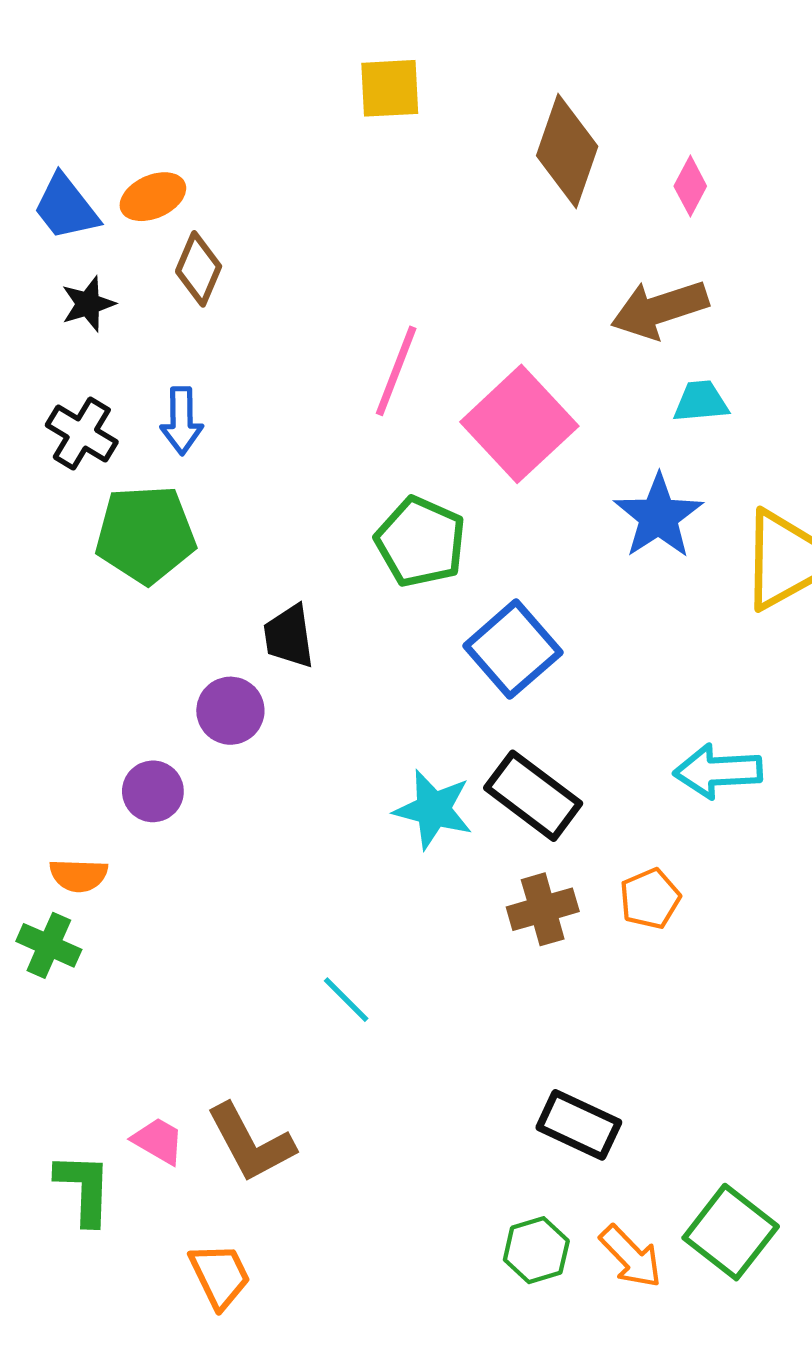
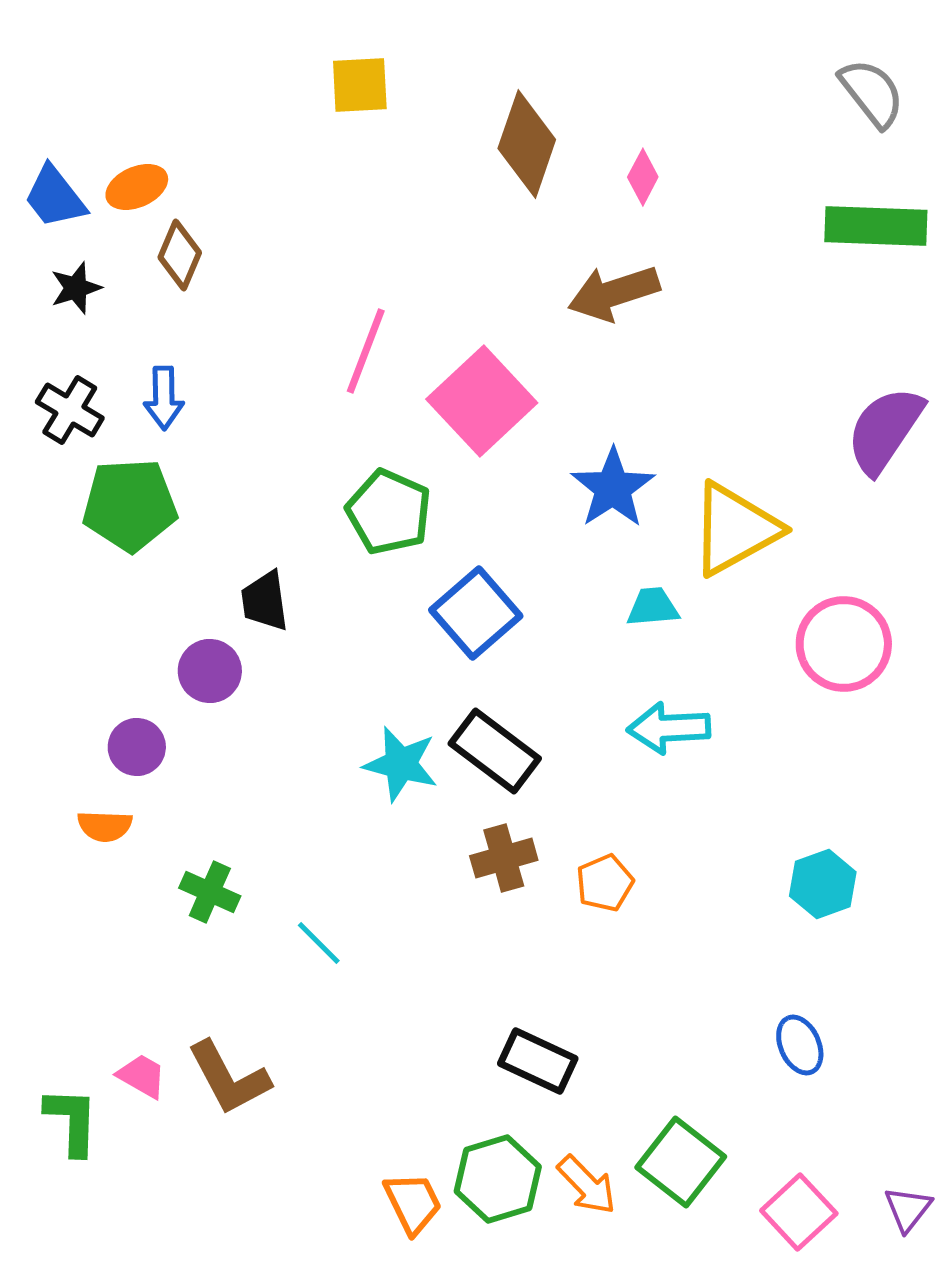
cyan trapezoid: (701, 402) -> (653, 607), moved
orange semicircle: (79, 875) -> (105, 826), moved
orange pentagon: (650, 899) -> (605, 883), moved
green cross: (49, 945) -> (210, 892), moved
green hexagon: (536, 1250) -> (498, 1179), size x1.4
orange trapezoid: (220, 1276) -> (413, 1203), moved

